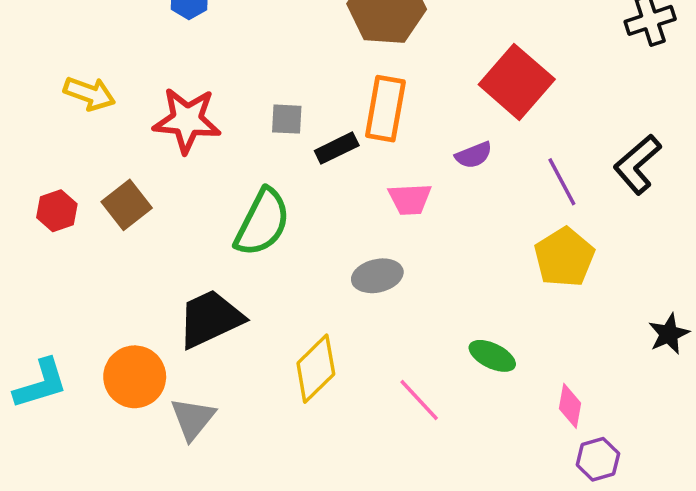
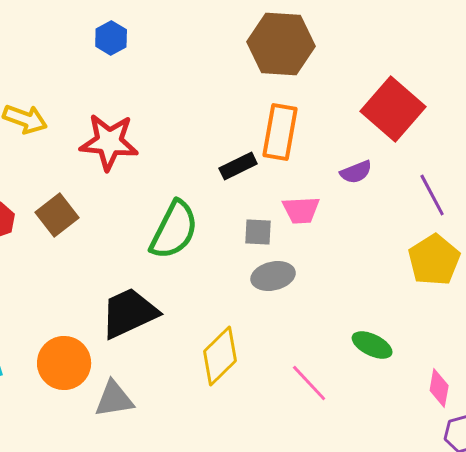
gray square: (287, 119) -> (258, 232), moved
gray triangle: (193, 419) -> (114, 399), turned 42

